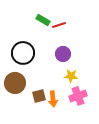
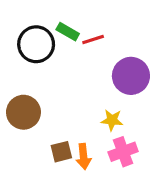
black circle: (23, 53) -> (36, 44), moved
purple circle: (63, 54) -> (131, 76), moved, size x1.5
brown circle: (15, 83) -> (23, 112), moved

